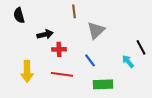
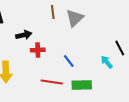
gray triangle: (96, 30) -> (75, 18), moved
red line: (62, 74) -> (52, 82), moved

